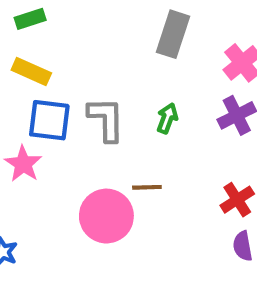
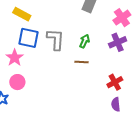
brown line: (147, 187) -> (82, 62), moved
pink circle: (106, 216) -> (17, 82), moved, size x0.6

